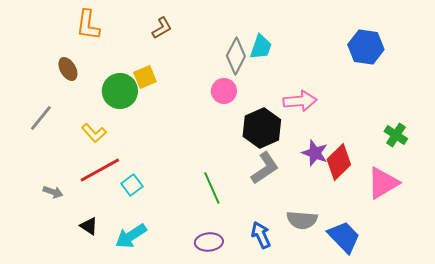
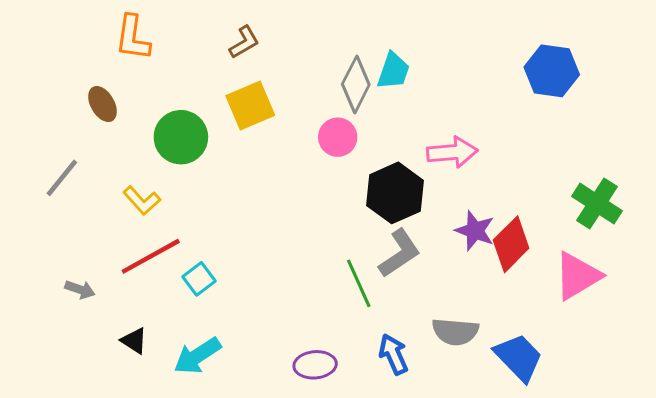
yellow square: (145, 77) -> (250, 106), moved, size x1.4
green cross: (396, 135) -> (597, 204), size x1.4
green line: (212, 188) -> (359, 283), moved

